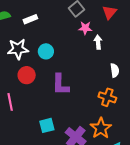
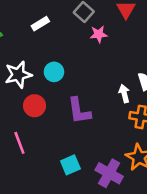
white rectangle: (30, 19) -> (40, 24), moved
white arrow: (98, 42) -> (124, 94), moved

